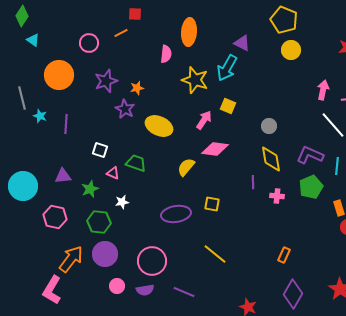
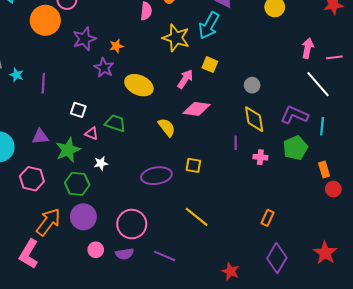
orange circle: (59, 75) -> (45, 20), moved
yellow semicircle: (186, 167) -> (167, 127), turned 102
green star: (90, 189) -> (68, 150), size x1.4

